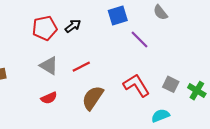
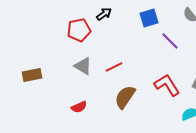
black arrow: (73, 26) -> (104, 14), moved
red semicircle: (49, 98) -> (79, 107), moved

